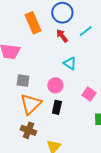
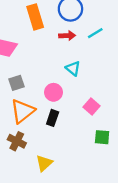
red arrow: (62, 36) -> (67, 36), turned 120
gray square: (23, 81) -> (16, 83), turned -32

